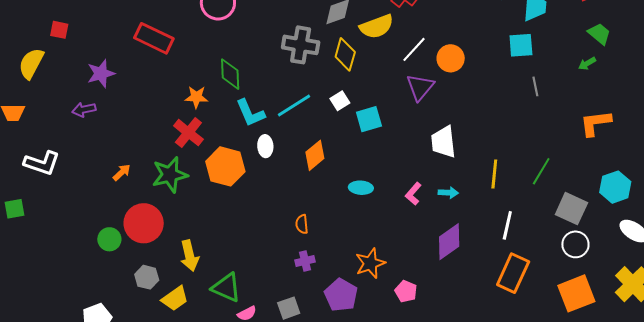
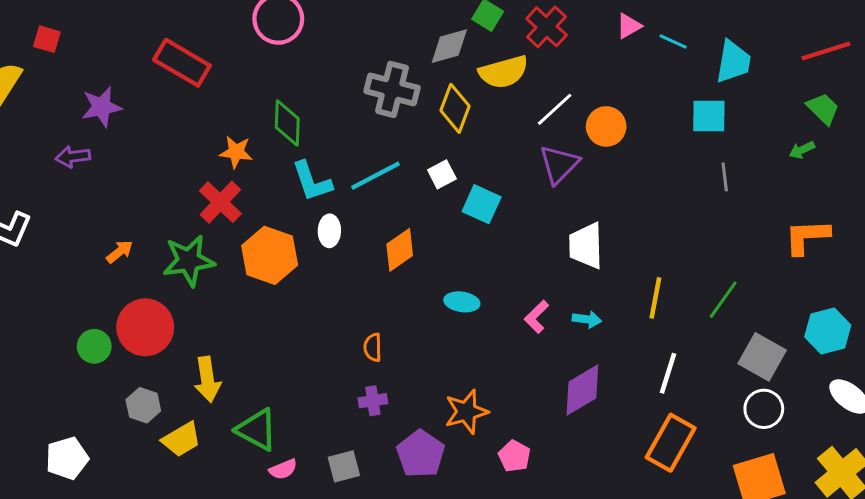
cyan square: (369, 119) -> (482, 204), turned 36

